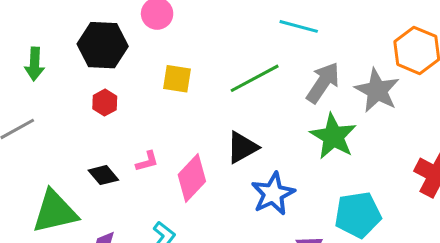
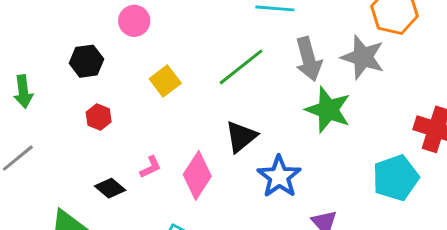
black hexagon: (103, 45) -> (87, 61), size x0.7
yellow square: (177, 79) -> (165, 81), turned -36
gray arrow: (323, 83) -> (309, 59), turned 141
cyan pentagon: (358, 215) -> (396, 178), moved

